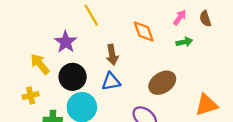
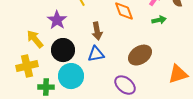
yellow cross: (31, 95) -> (27, 66), size x1.5

